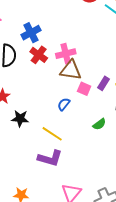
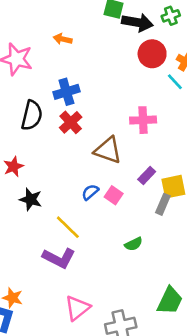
pink cross: (66, 54) -> (143, 120), moved
pink square: (84, 89) -> (114, 195), moved
green semicircle: (99, 124) -> (134, 244), moved

